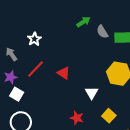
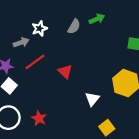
gray semicircle: (102, 32) -> (74, 26), moved, turned -128
gray arrow: (11, 54) -> (21, 42), moved, turned 96
red star: (77, 118) -> (39, 118), moved

